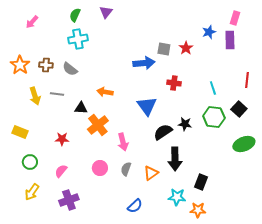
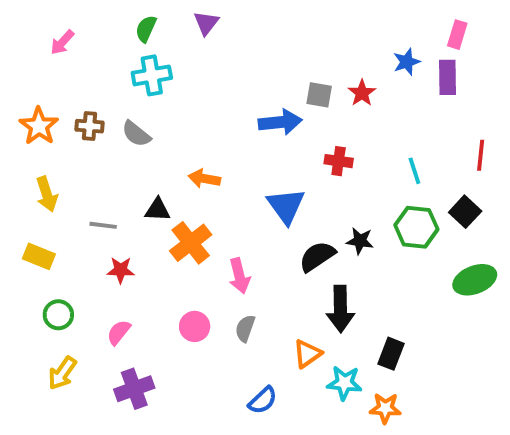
gray line: (57, 94) -> (103, 225), moved
yellow arrow: (35, 96) -> (47, 194), moved
orange triangle: (151, 173) -> (307, 354), moved

